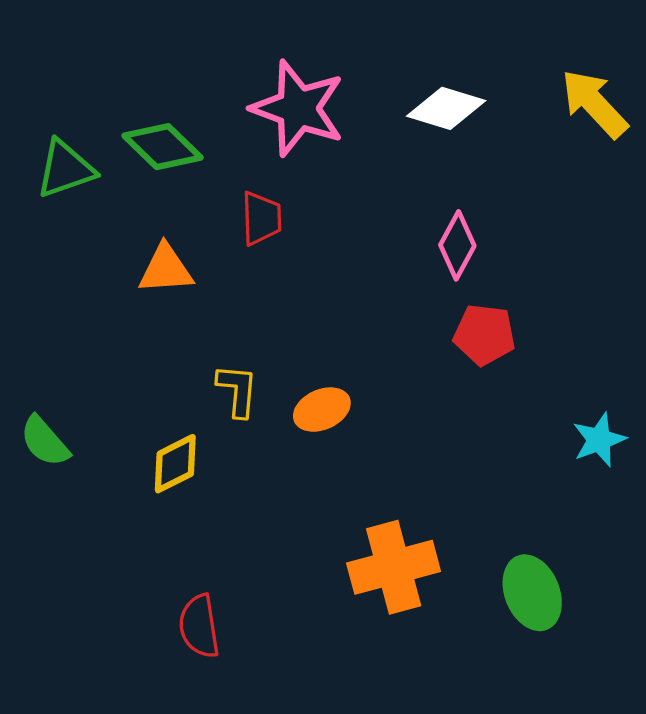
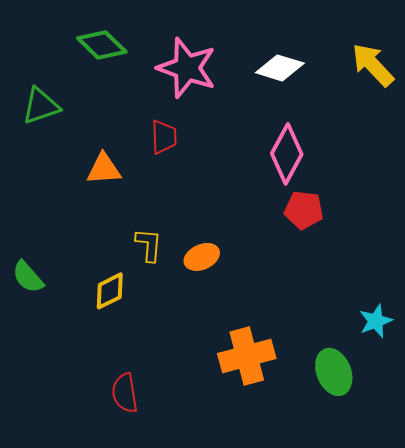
green diamond: (163, 147) -> (102, 45), moved
pink diamond: (457, 245) -> (287, 154), size x1.4
cyan star: (599, 440) -> (376, 321), moved

